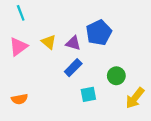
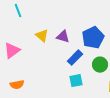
blue pentagon: (99, 33) -> (93, 38), moved
pink triangle: (18, 47) -> (12, 51), moved
blue rectangle: (73, 68) -> (75, 58), moved

